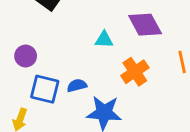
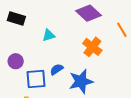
cyan triangle: (104, 40) -> (49, 35), moved

